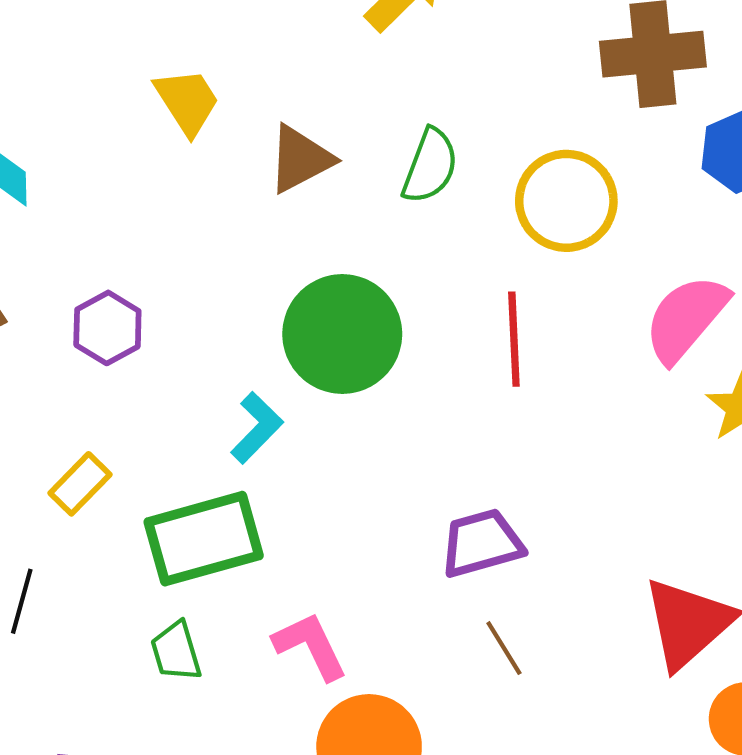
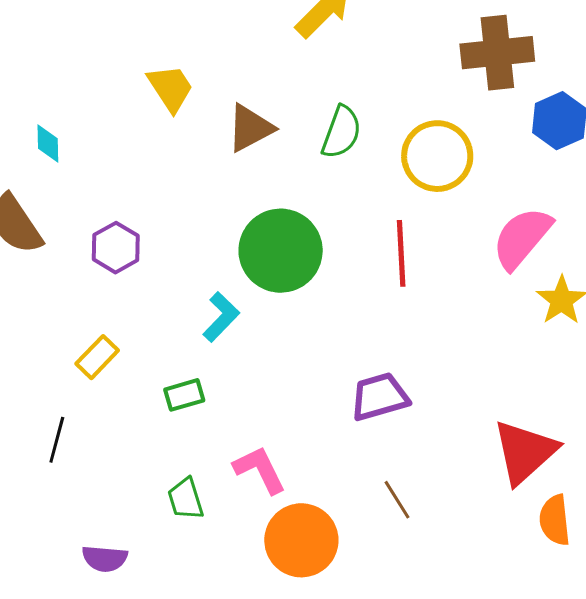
green rectangle: (204, 539) -> (184, 395), size x0.5
brown line: (504, 648) -> (397, 500), moved
green trapezoid: (176, 651) -> (186, 499), moved

